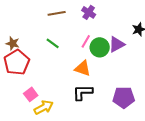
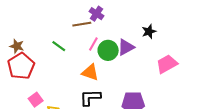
brown line: (57, 13) -> (82, 24), moved

